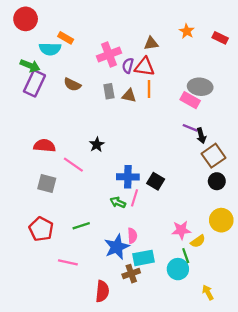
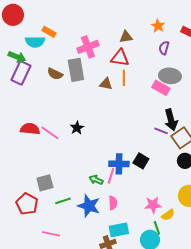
purple semicircle: (128, 66) -> (164, 48), moved
gray rectangle: (109, 91) -> (76, 70), moved, size x1.6
purple line: (190, 128) -> (161, 131), moved
black arrow: (201, 136) -> (171, 120), size x1.5
pink line: (73, 165) -> (50, 133), moved
blue cross: (128, 177) -> (119, 164), moved
black square: (156, 181) -> (141, 161), moved
gray square: (47, 183) -> (45, 183), moved, turned -30
pink semicircle: (132, 236) -> (113, 203), moved
blue star: (117, 247) -> (89, 206), moved, turned -30

